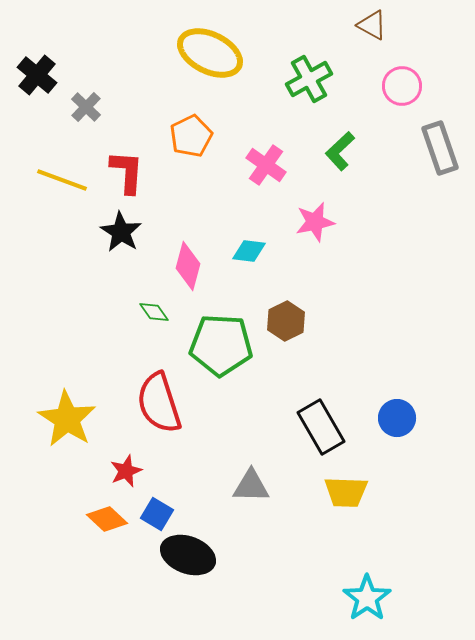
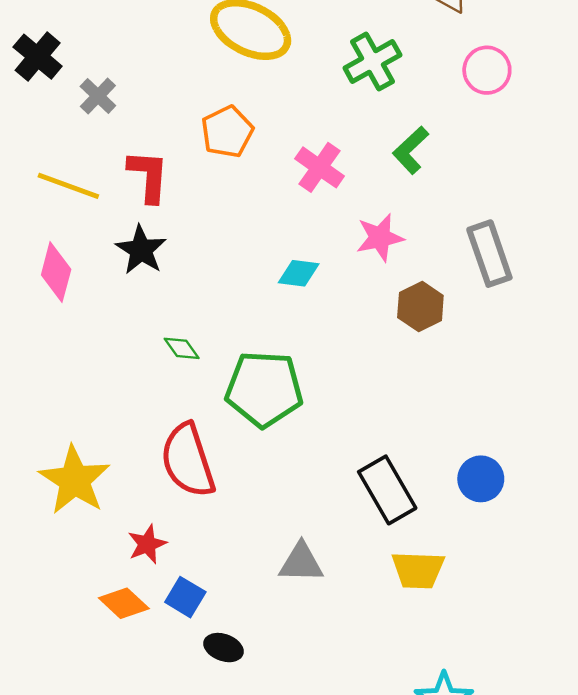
gray rectangle: (440, 148) -> (489, 254), moved
pink diamond: (188, 266) -> (56, 272), moved
brown hexagon: (286, 321) -> (420, 307), moved
black ellipse: (188, 555) -> (223, 648), size x0.6

